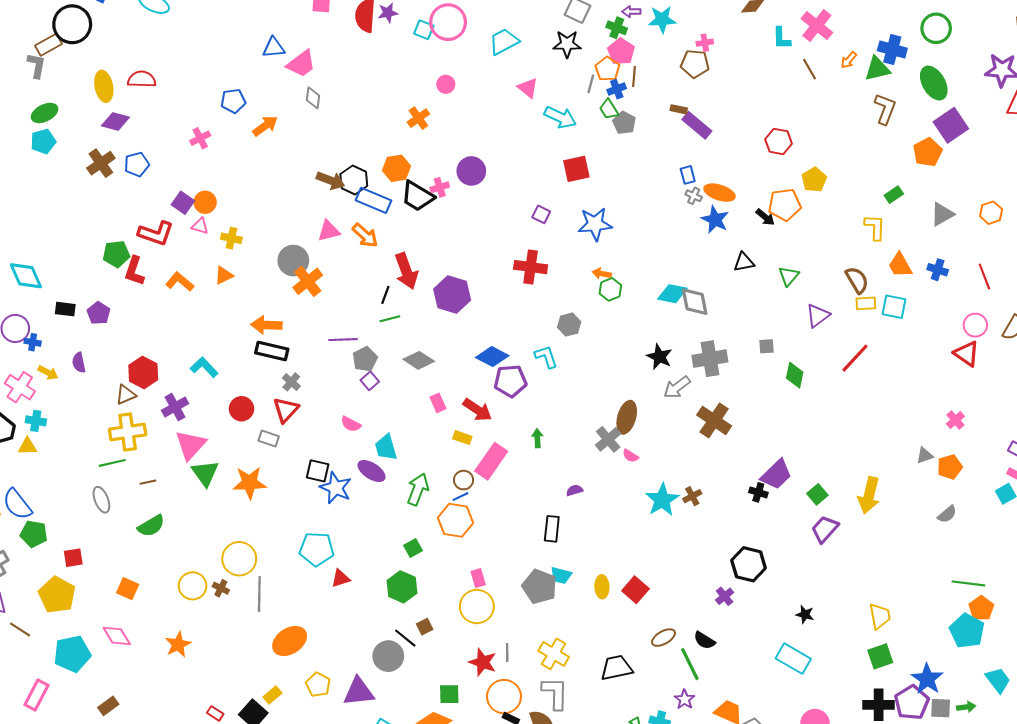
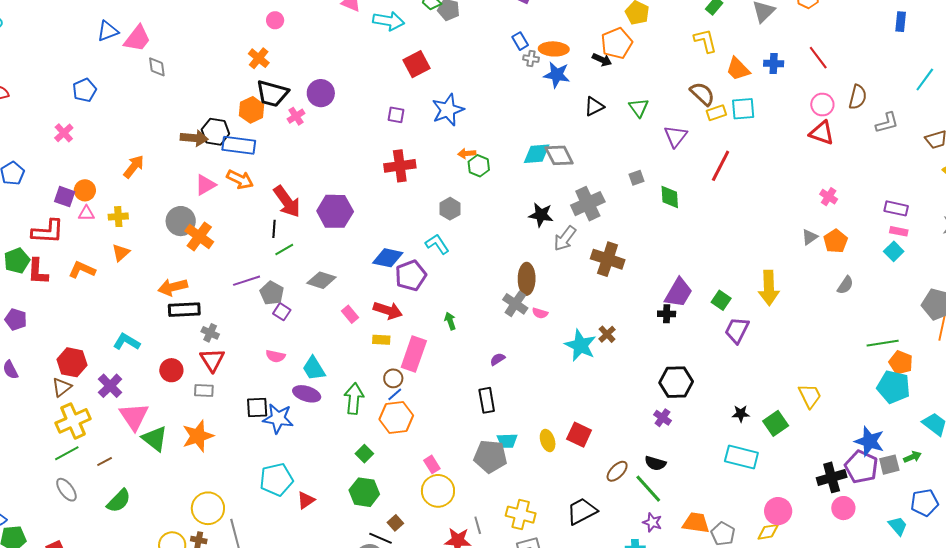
orange arrow: (265, 126) -> (134, 167), moved
black trapezoid: (417, 196) -> (272, 94), moved
green square: (880, 656) -> (776, 423), moved

